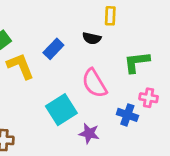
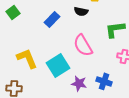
yellow L-shape: (20, 66) -> (27, 58), moved
blue cross: (127, 115) -> (104, 81), moved

